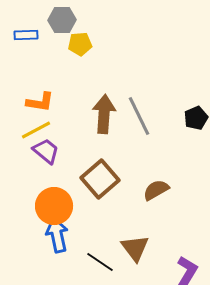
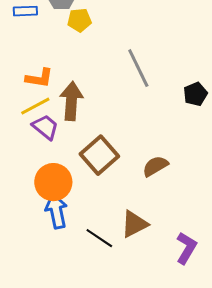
brown arrow: (104, 114) -> (71, 101), moved
gray line: (139, 116) -> (138, 68), moved
brown triangle: (135, 248) -> (134, 224), turned 40

